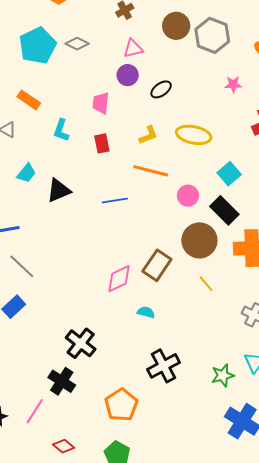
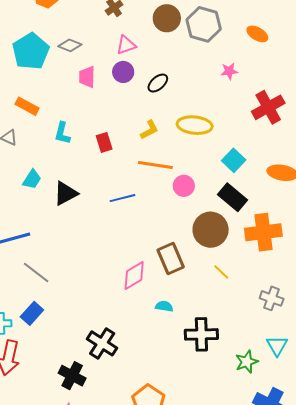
pink trapezoid: (101, 103) -> (87, 77), moved
pink circle: (188, 196) -> (184, 186), moved
brown rectangle: (157, 265) -> (171, 258), turned -52
black cross: (163, 366) -> (201, 334), moved, turned 32
black cross: (62, 381) -> (72, 376), moved

